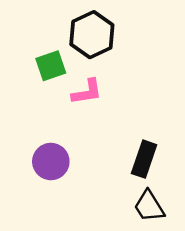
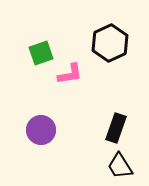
black hexagon: (92, 35) -> (110, 43), moved

